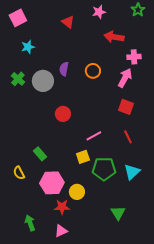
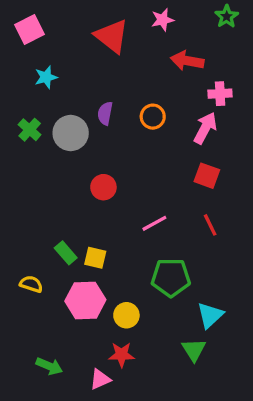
red triangle: (68, 22) -> (112, 36), size x1.6
yellow square: (83, 157) -> (95, 258), moved, turned 32
cyan triangle: (132, 172) -> (210, 315), moved
yellow semicircle: (19, 173) -> (31, 284), turned 136
red star: (62, 207) -> (122, 355), moved
green arrow: (30, 223) -> (49, 366), turned 133

